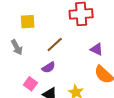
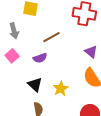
pink square: (30, 84) -> (12, 56), moved

